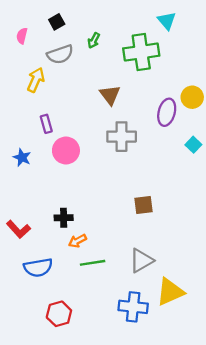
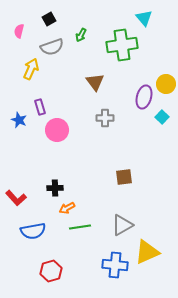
gray cross: (122, 137) -> (105, 118), size x0.7
cyan square: (193, 145) -> (162, 117), moved
blue star: (22, 157) -> (19, 120), moved

